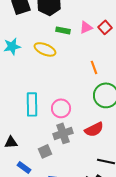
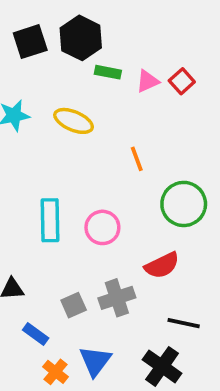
green rectangle: (63, 30) -> (108, 72), moved
orange line: (94, 67) -> (137, 159), moved
gray cross: (63, 133) -> (117, 298), moved

